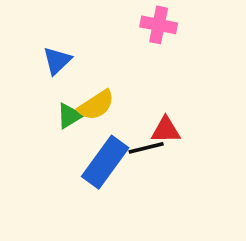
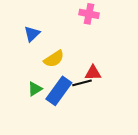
green triangle: (69, 116) -> (35, 89), moved

